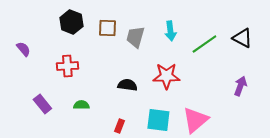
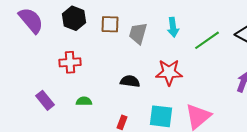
purple semicircle: (23, 49) -> (31, 20), moved, size x1.8

